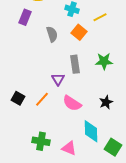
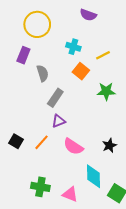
gray semicircle: (52, 34) -> (43, 73), moved
green star: (104, 61) -> (106, 91), moved
gray rectangle: (75, 64) -> (55, 98), moved, turned 42
purple triangle: (58, 79) -> (58, 121), turned 40

